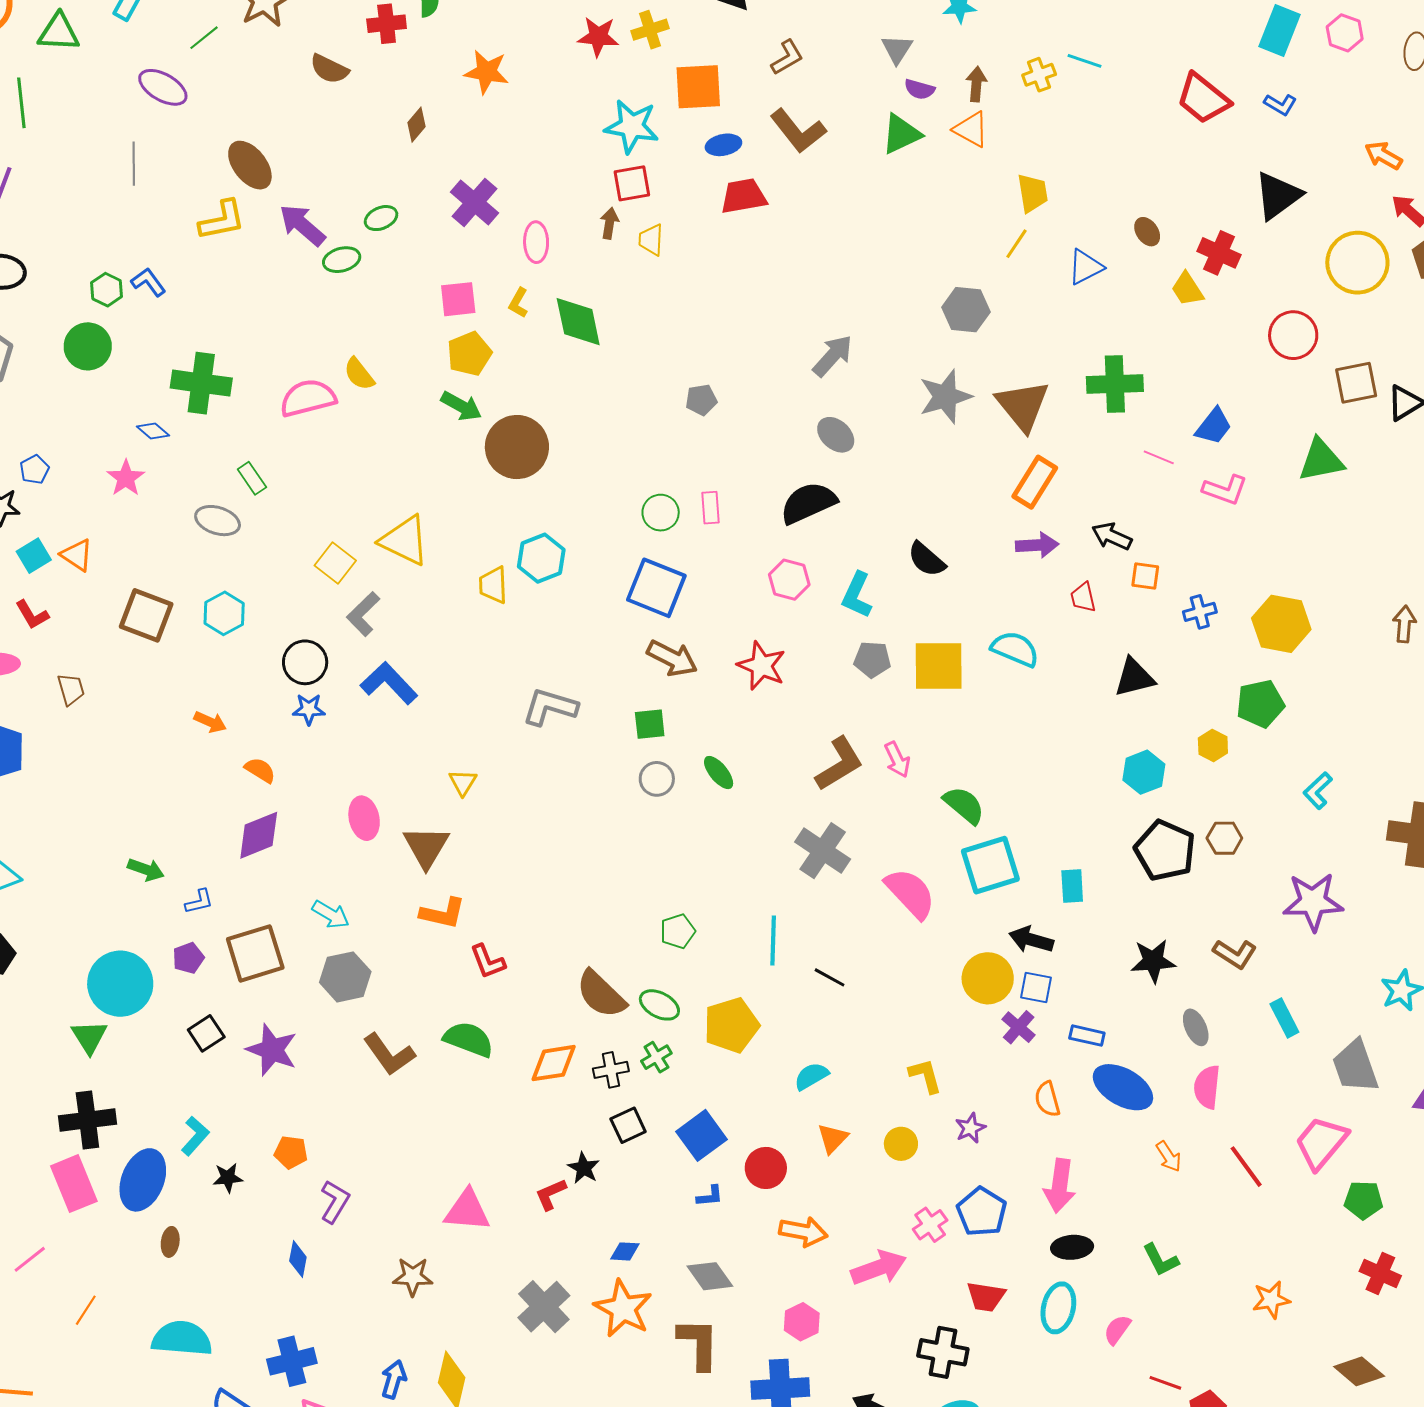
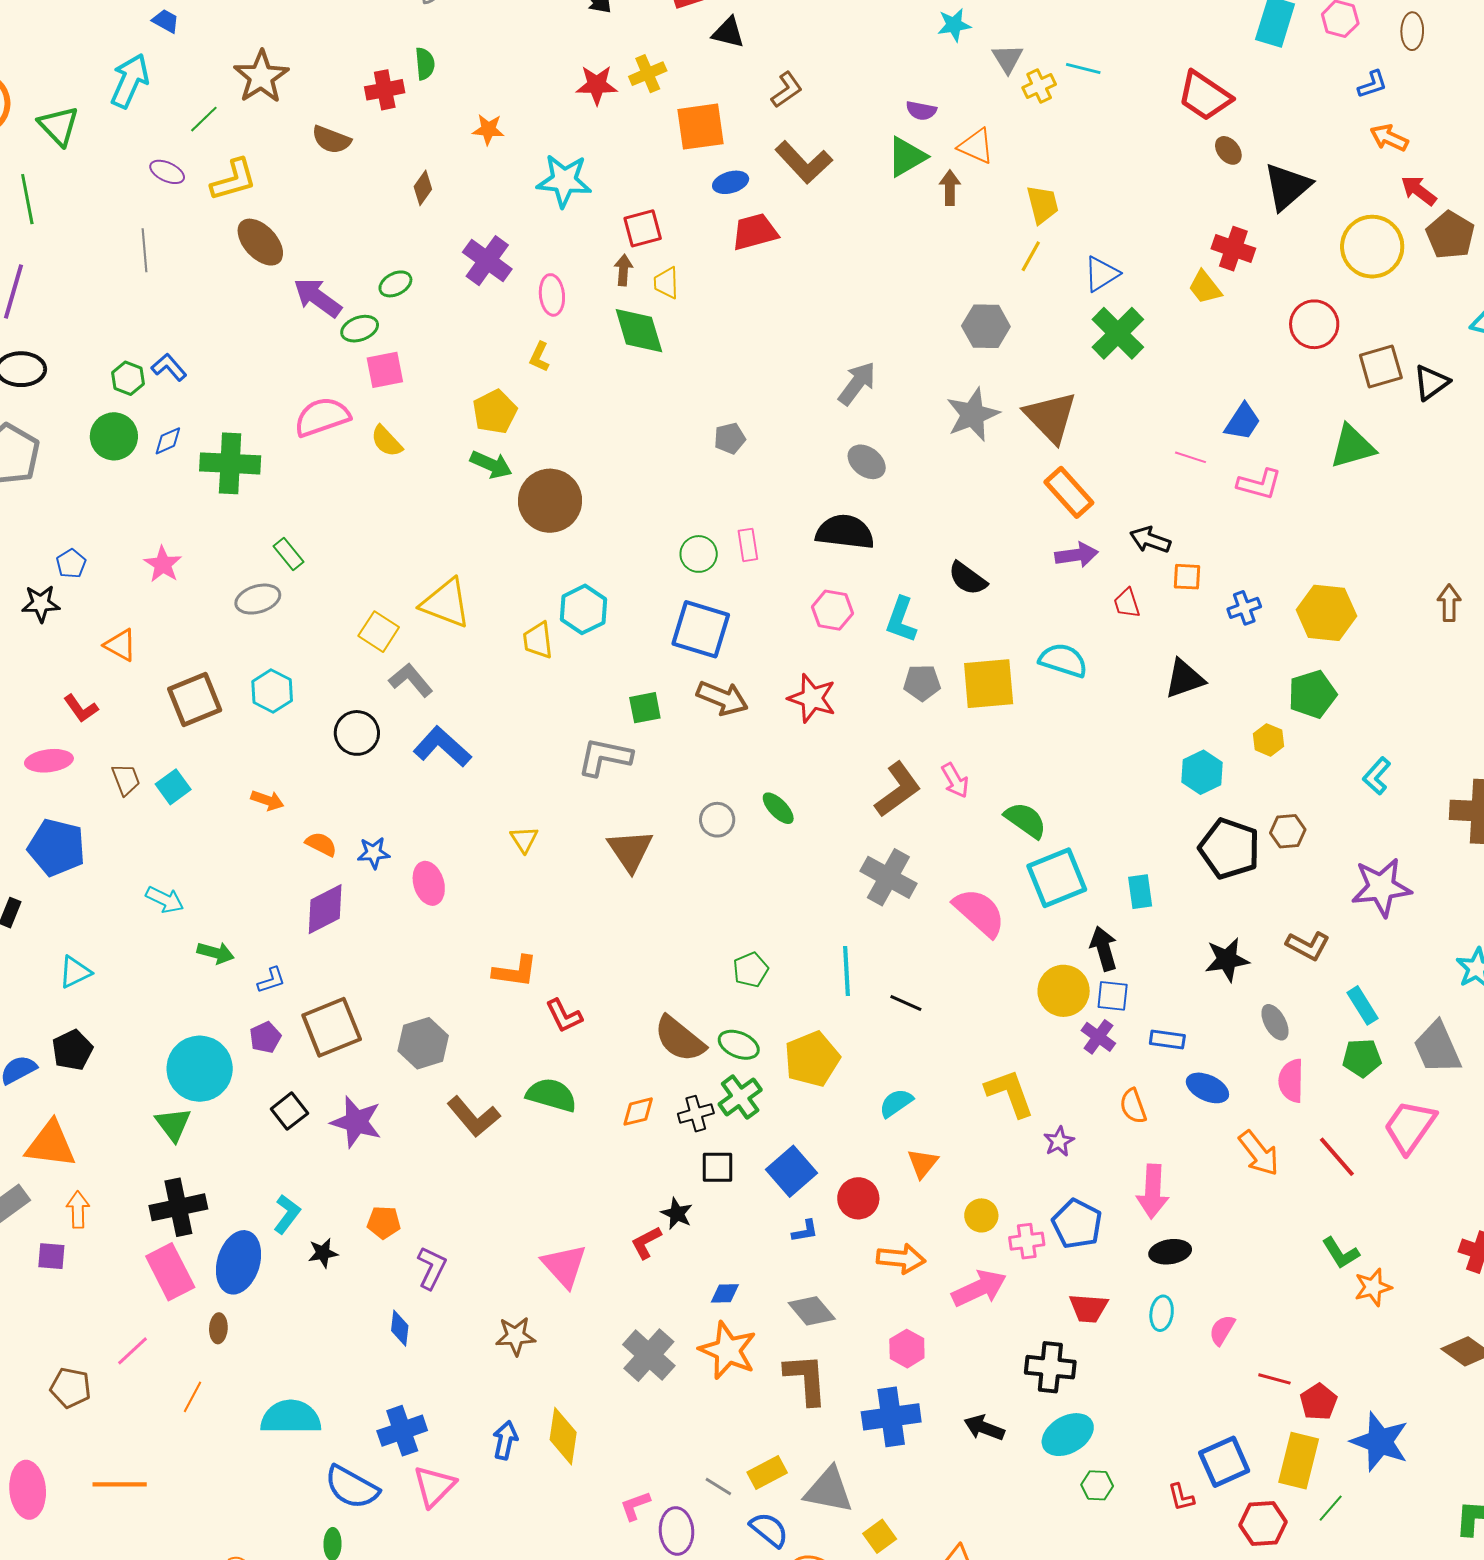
green triangle: (59, 32) -> (59, 126), turned 48
gray triangle: (897, 49) -> (1008, 59), moved
orange star: (487, 72) -> (488, 129), size x0.7
brown arrow: (976, 84) -> (950, 188), moved
purple ellipse: (163, 87) -> (167, 172), size x0.7
blue L-shape: (1280, 104) -> (1372, 84), moved, turned -44
cyan star: (632, 126) -> (564, 181), moved
yellow L-shape: (222, 220) -> (234, 180), moved
brown ellipse: (1147, 232) -> (1228, 150), moved
pink square: (458, 299) -> (385, 370), moved
green diamond: (578, 322) -> (639, 331), moved
green cross: (1115, 384) -> (1118, 333), moved, turned -38
pink semicircle: (308, 398) -> (322, 417), moved
blue diamond: (153, 431) -> (168, 441), moved, turned -60
orange rectangle: (1035, 482) -> (1069, 492), turned -69
black semicircle: (808, 503) -> (845, 532), turned 36
gray ellipse: (218, 521) -> (258, 599), turned -30
cyan square: (34, 556) -> (173, 787), moved
gray L-shape: (363, 614) -> (411, 680), turned 99
brown square: (146, 615) -> (195, 700), turned -38
blue star: (309, 709) -> (374, 853), moved
green square: (650, 724) -> (645, 708), moved
brown triangle: (426, 847) -> (630, 851), moved
cyan arrow: (331, 915) -> (165, 900), moved
black arrow: (1031, 940) -> (1104, 949), turned 63
green cross: (656, 1057) -> (740, 1097), size x1.4
orange diamond: (554, 1063) -> (638, 1112), size x0.7
yellow L-shape: (925, 1076) -> (1010, 1093), size x1.4
blue ellipse: (1123, 1087) -> (1207, 1088), size x0.7
black square: (628, 1125) -> (717, 1167), turned 30
yellow circle: (901, 1144) -> (981, 1215), moved
orange arrow: (1169, 1157) -> (1259, 1153), size x1.5
green pentagon: (1363, 1200) -> (1362, 1058), moved
pink triangle: (467, 1210) -> (564, 1266), turned 48
pink cross: (930, 1225) -> (1027, 1241), turned 32
brown ellipse: (170, 1242) -> (218, 1328), moved
green L-shape: (1161, 1260) -> (1341, 1253), moved
cyan ellipse: (1058, 1308) -> (1162, 1313), size x0.7

